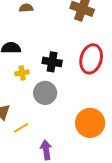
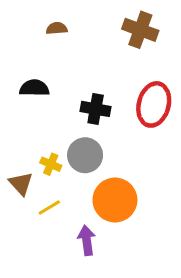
yellow cross: (22, 73) -> (51, 164), moved, turned 32
orange circle: (90, 123) -> (115, 200), moved

